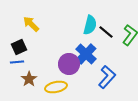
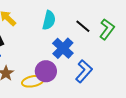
cyan semicircle: (90, 25) -> (49, 20), moved
purple circle: (69, 64) -> (46, 71), moved

